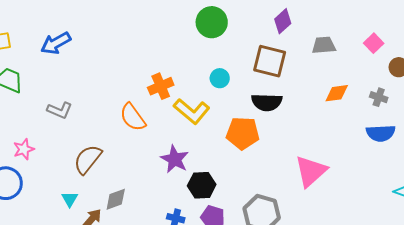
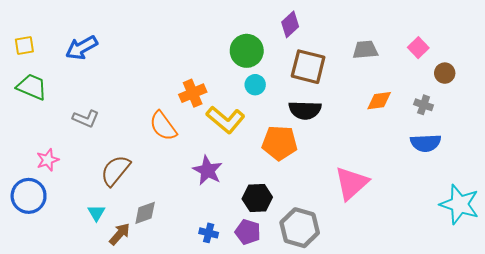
purple diamond: (283, 21) -> (290, 24), moved
green circle: (212, 22) -> (247, 51), moved
black hexagon: (202, 185) -> (257, 198), moved

